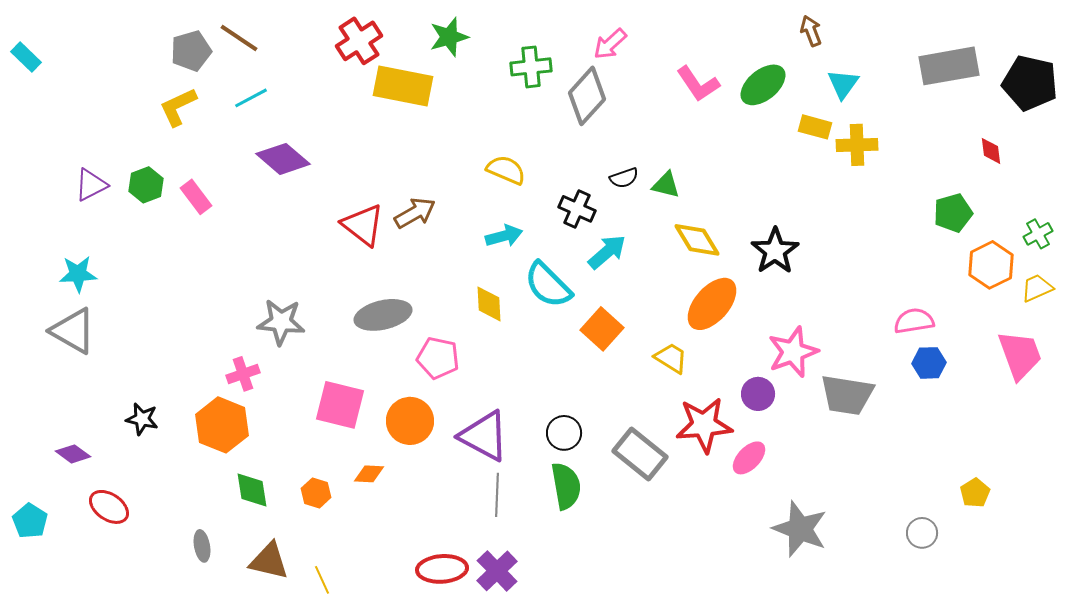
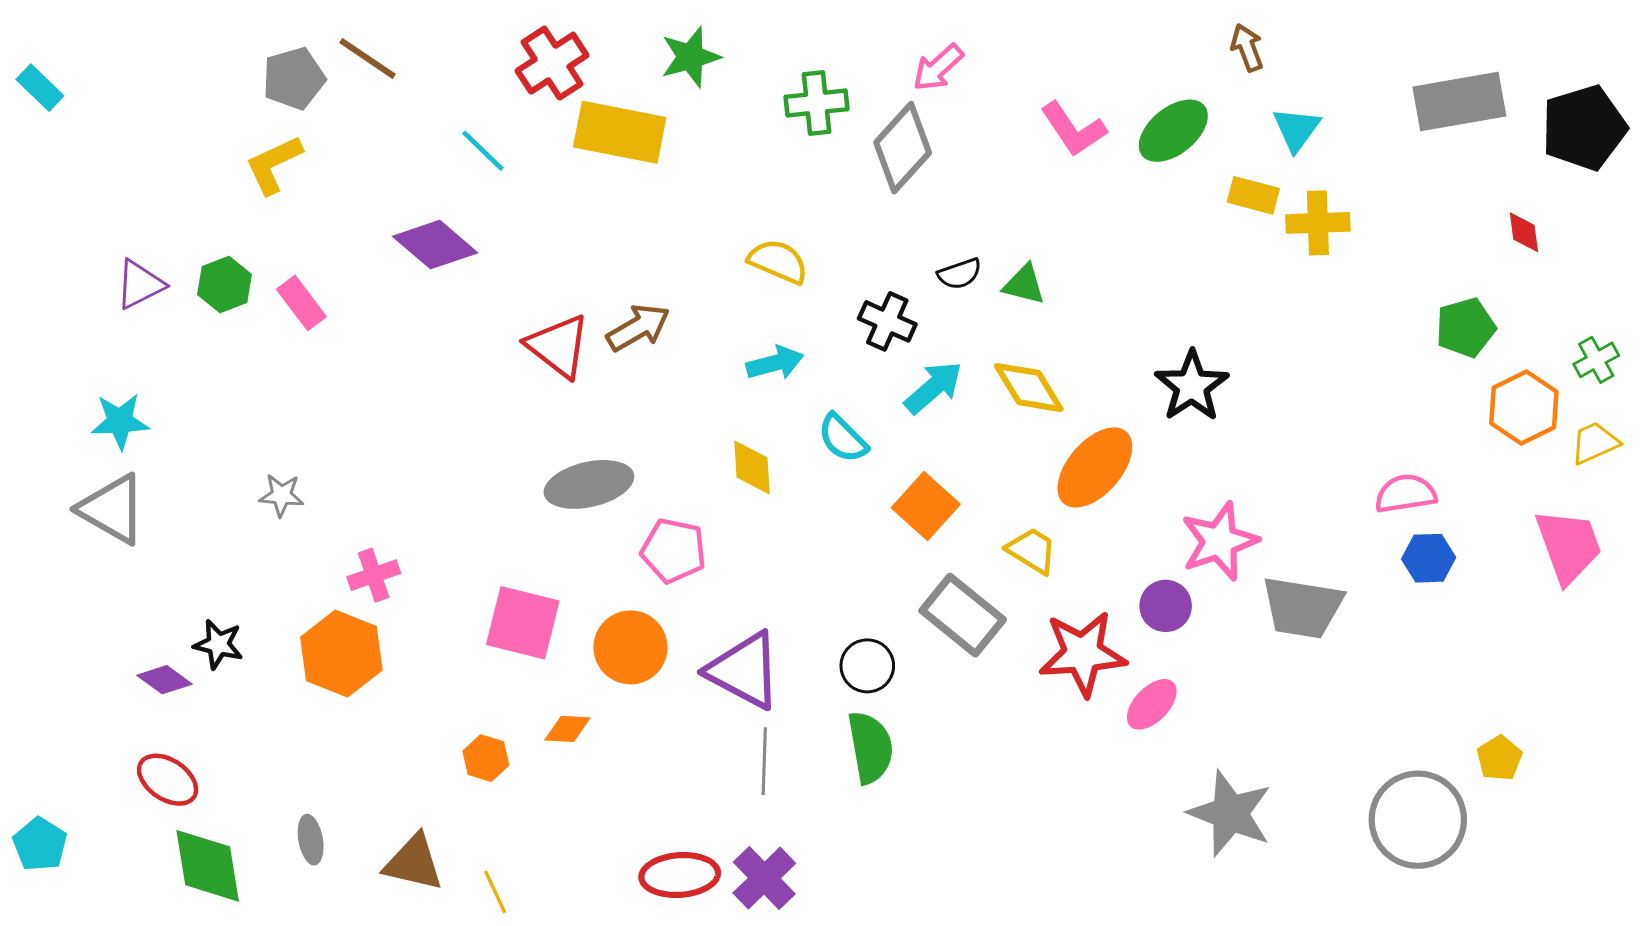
black pentagon: (1030, 83) -> (1584, 128), turned -30
cyan line: (251, 98) -> (483, 151), moved, turned 72
yellow diamond: (697, 240) -> (1029, 388), moved
cyan semicircle: (548, 285) -> (843, 438), size x0.7
gray star: (281, 322) -> (281, 495), moved, size x0.6
purple diamond: (73, 454) -> (165, 680), moved
gray rectangle: (640, 454) -> (963, 615), moved
green diamond: (252, 490) -> (208, 866), moved, size x1.4
cyan pentagon: (30, 521) -> (40, 844), moved
gray circle: (922, 533) -> (1418, 820), size x2.0

